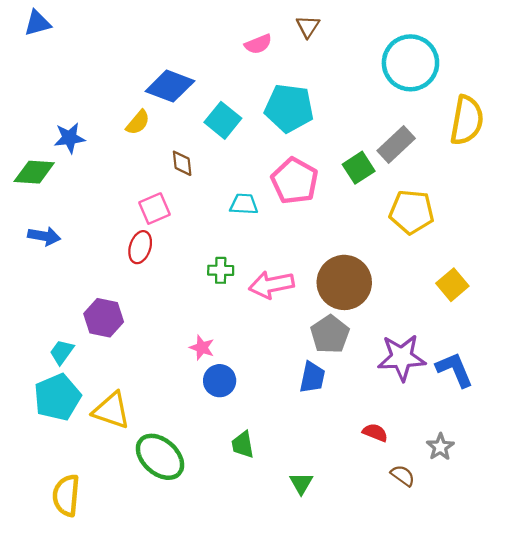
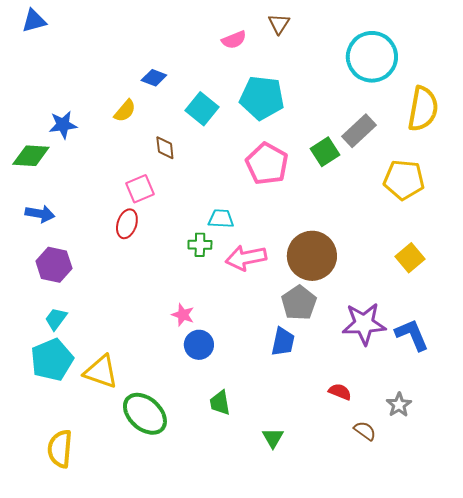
blue diamond: (170, 86) -> (154, 78), size x0.6
cyan trapezoid: (244, 204) -> (221, 219), moved
yellow pentagon: (412, 212) -> (404, 180), moved
purple hexagon: (104, 318) -> (54, 265), moved

